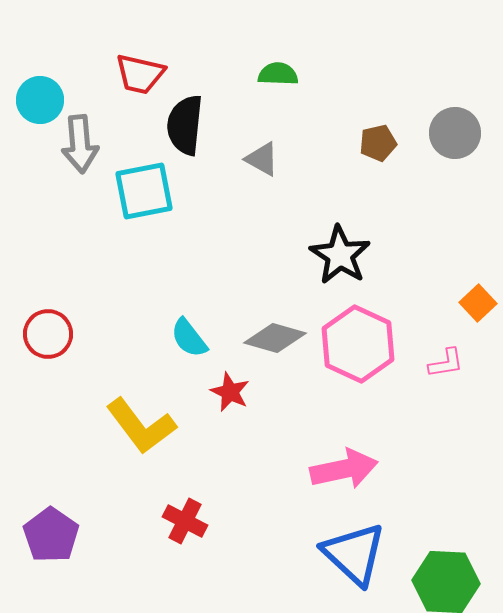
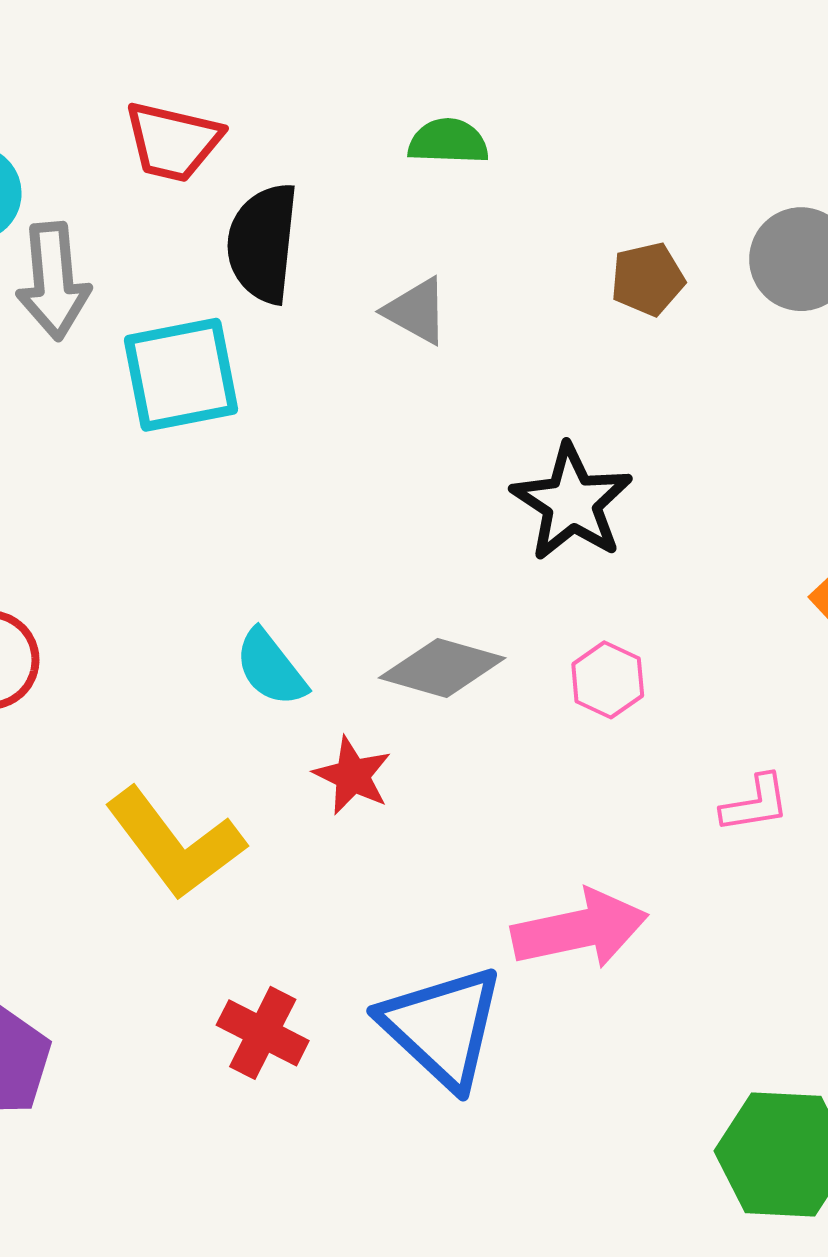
pink hexagon: (358, 344) -> (608, 680), size x0.5
pink L-shape: (446, 363) -> (755, 804), moved
blue triangle: (354, 554) -> (442, 1027), moved

